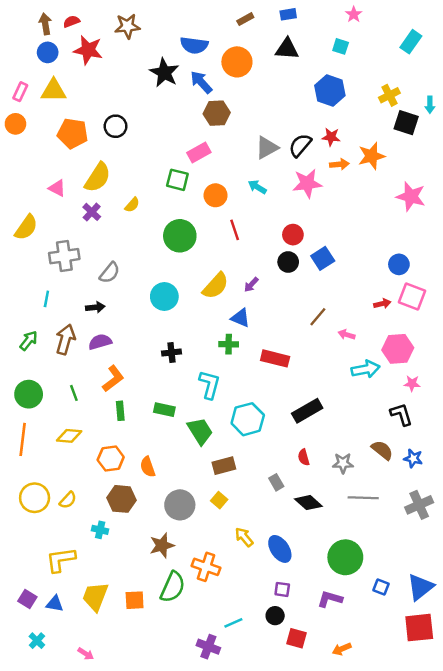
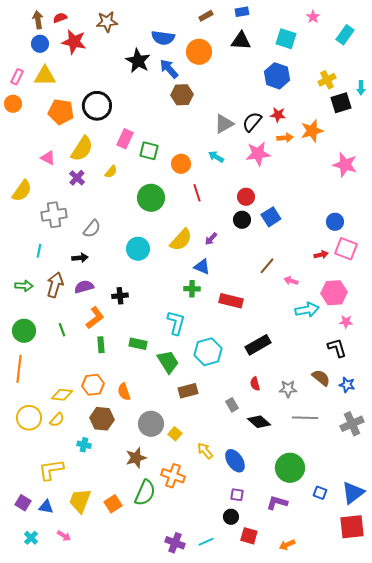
pink star: (354, 14) -> (313, 17), moved
cyan square: (341, 46) -> (286, 39), size x1.5
black square: (406, 123) -> (341, 103), turned -35
black circle: (116, 126) -> (97, 106), size x1.5
pink rectangle: (199, 152) -> (125, 139), moved, turned -36
green arrow: (29, 341) -> (24, 286), turned 54
black cross: (171, 352) -> (120, 296), moved
yellow diamond: (69, 436) -> (62, 395), moved
yellow square: (219, 500) -> (175, 434), moved
orange square: (135, 600) -> (113, 504), turned -30
cyan line: (233, 623) -> (206, 542), moved
pink arrow: (86, 654) -> (64, 536), moved

